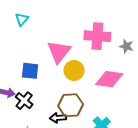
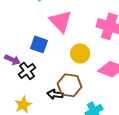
pink triangle: (59, 52) -> (61, 21), moved, turned -35

